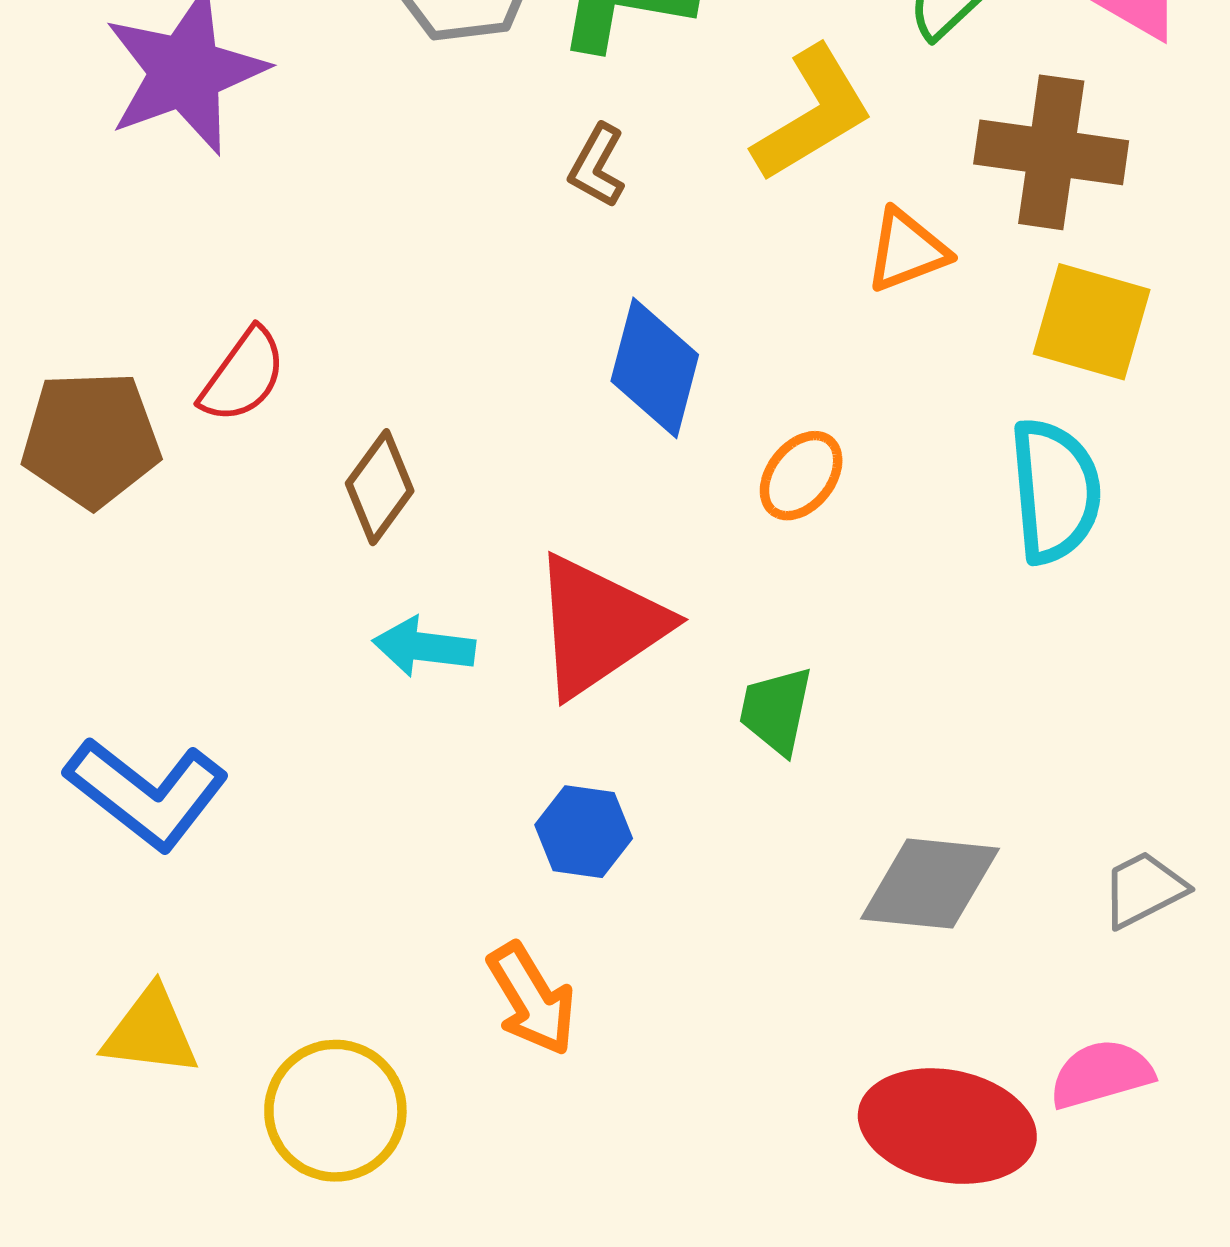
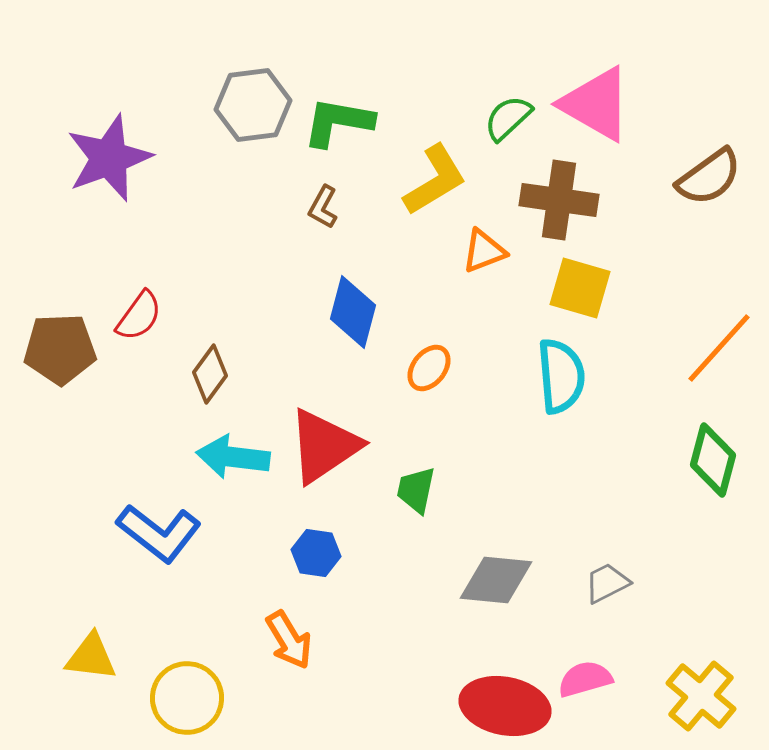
cyan arrow: (424, 647) -> (233, 457), size x1.4
blue L-shape: (147, 793) -> (159, 533), moved

